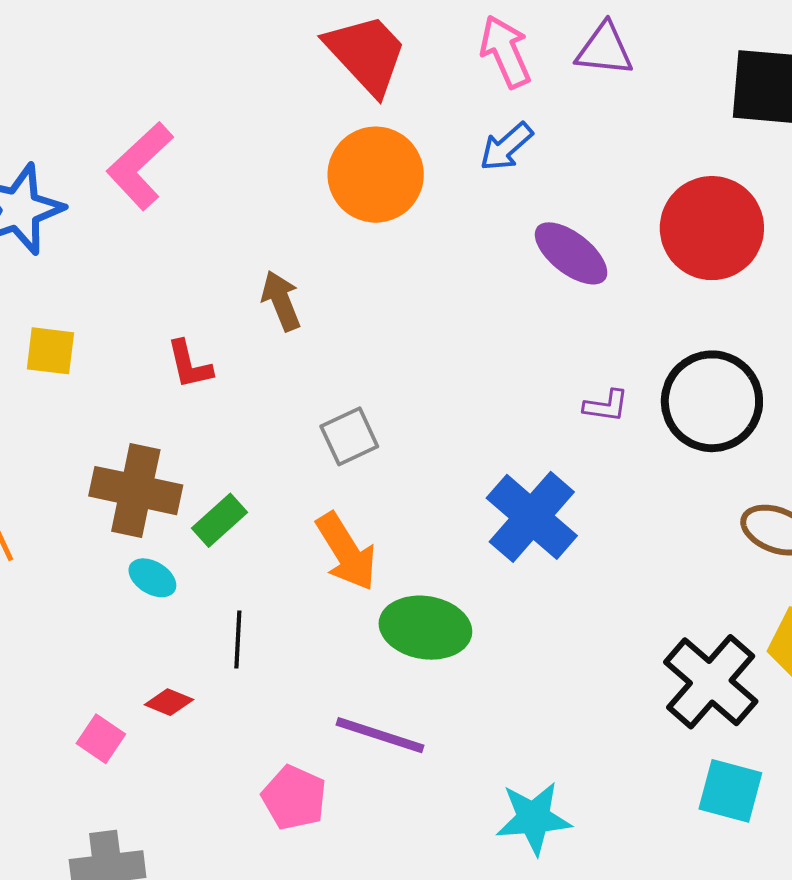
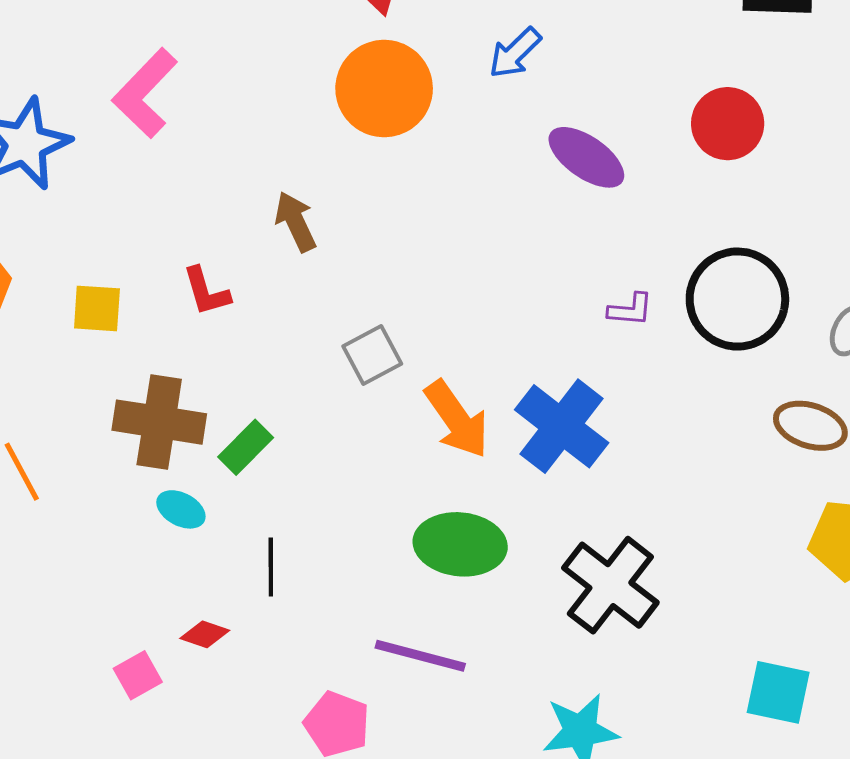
red circle: (712, 228) -> (728, 124), size x0.7
yellow square: (50, 351) -> (97, 308), moved
orange arrow: (346, 552) -> (457, 419), moved
black cross: (711, 682) -> (610, 585), moved
pink square: (101, 739) -> (138, 675), turned 30

